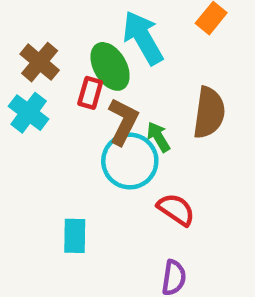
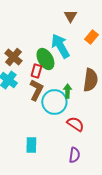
brown L-shape: (123, 121) -> (36, 90), moved
green arrow: (158, 137) -> (67, 91), turned 32
cyan rectangle: (75, 236) -> (31, 145), moved

